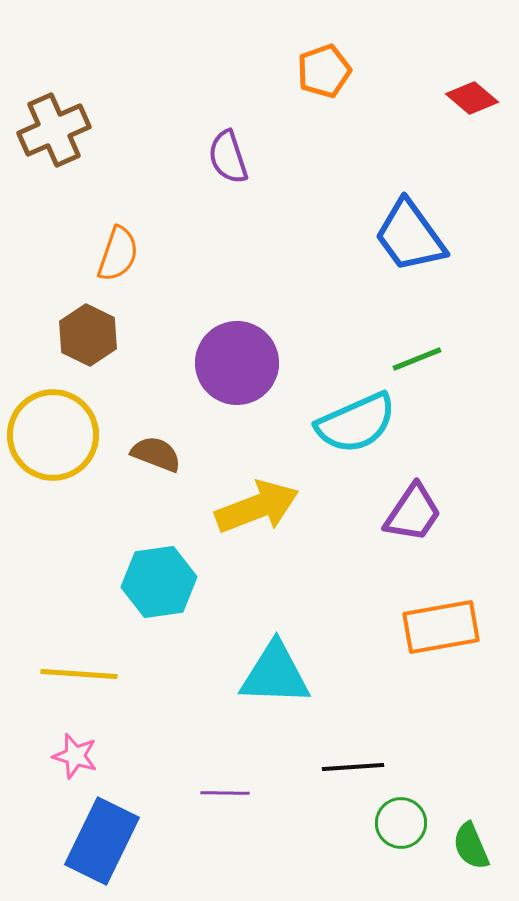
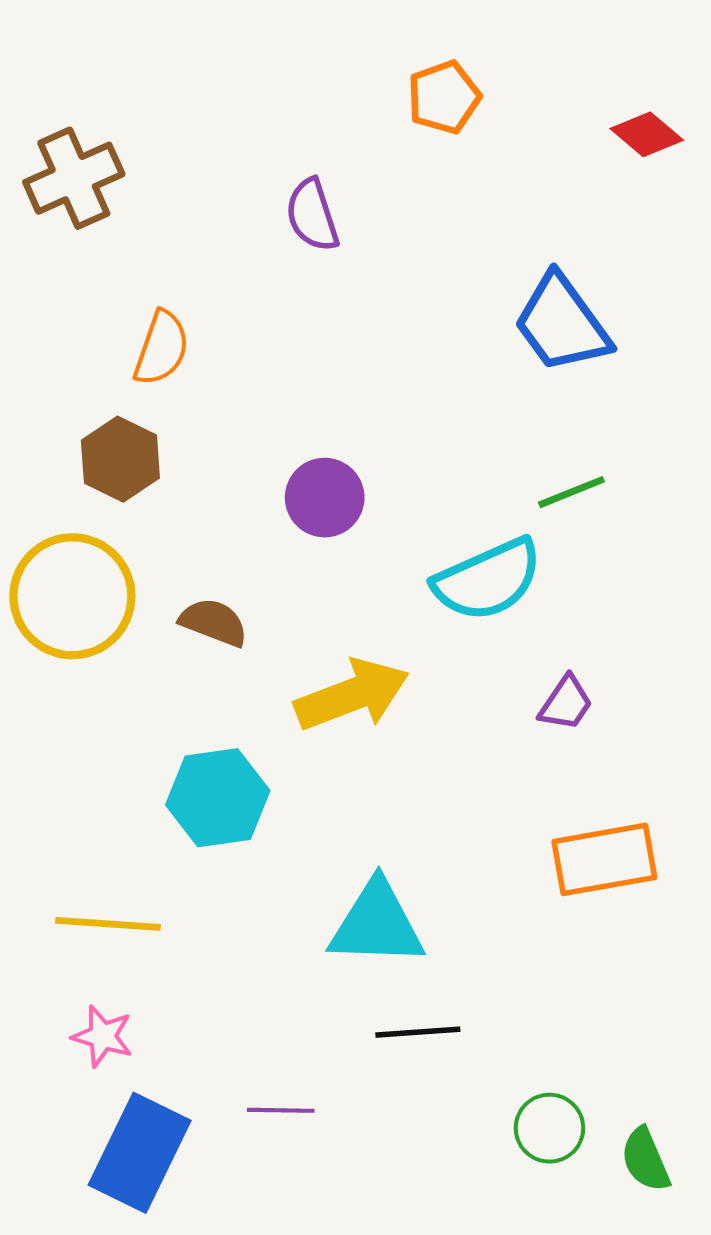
purple circle: (237, 363) -> (325, 498), size x0.7
purple trapezoid: (413, 513) -> (566, 703), size x0.7
black line: (353, 767) -> (418, 1032), moved
purple line: (225, 793) -> (281, 1110), moved

